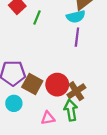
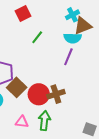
green line: (37, 18) -> (37, 37), moved
brown cross: (76, 91) -> (56, 94), moved

